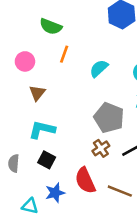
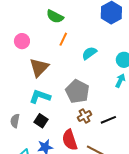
pink circle: (25, 61) -> (22, 41), moved
brown triangle: (37, 93) -> (39, 67), size x1.5
gray pentagon: (109, 118) -> (77, 91), moved

